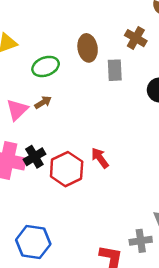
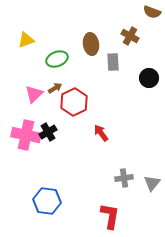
red hexagon: (67, 169) -> (74, 102), moved
gray cross: (141, 241) -> (124, 178), moved

